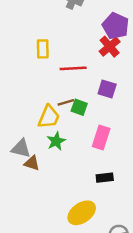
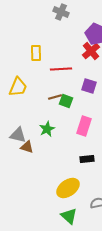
yellow trapezoid: (49, 117) -> (18, 87), moved

